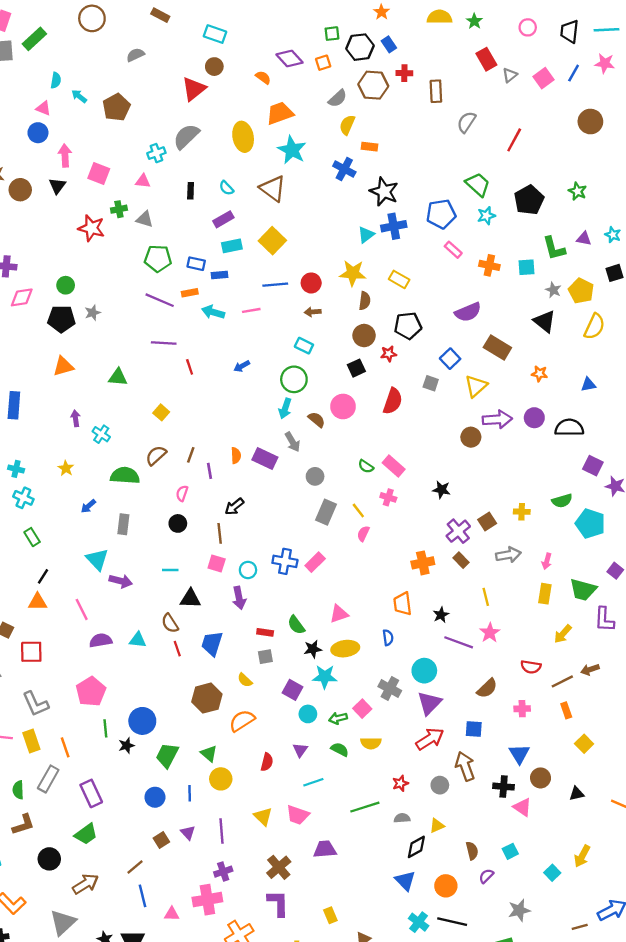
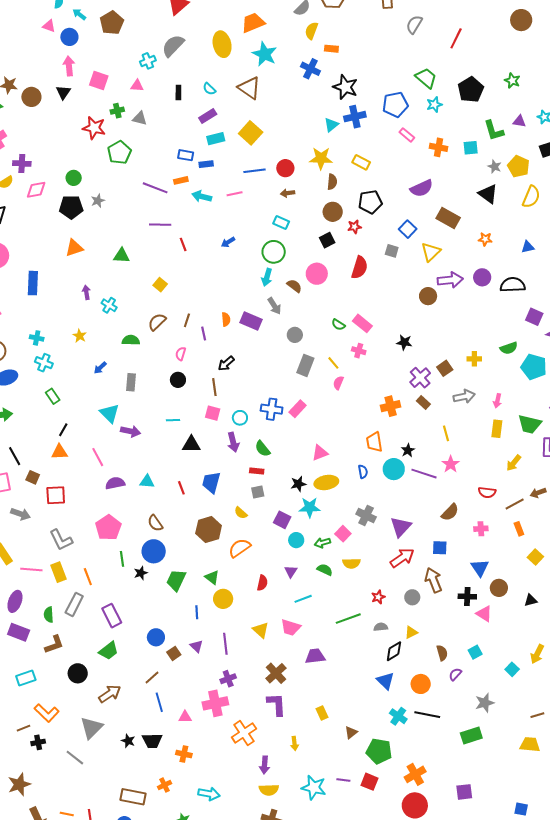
blue circle: (38, 133) -> (69, 37), moved
green pentagon: (158, 258) -> (119, 153), moved, turned -30
green semicircle: (125, 476) -> (131, 340), size x0.7
brown semicircle: (170, 623) -> (155, 523), moved
green semicircle: (296, 625) -> (263, 449), moved
cyan circle: (424, 671) -> (394, 469), moved
blue circle: (155, 797) -> (156, 637), moved

